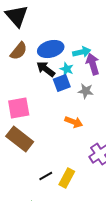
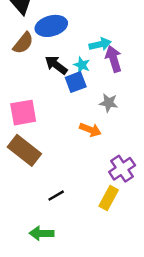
blue ellipse: (51, 49) -> (51, 26), moved
gray star: (86, 91) -> (109, 103), moved
yellow rectangle: (67, 178) -> (109, 198), moved

